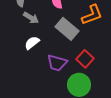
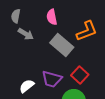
white semicircle: (32, 43) -> (27, 86), moved

